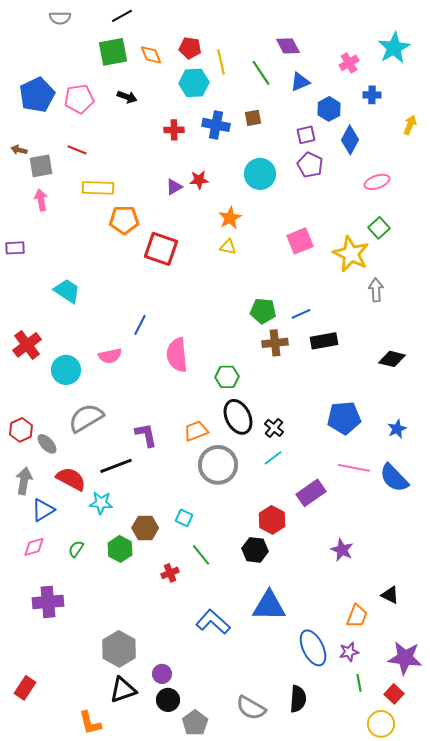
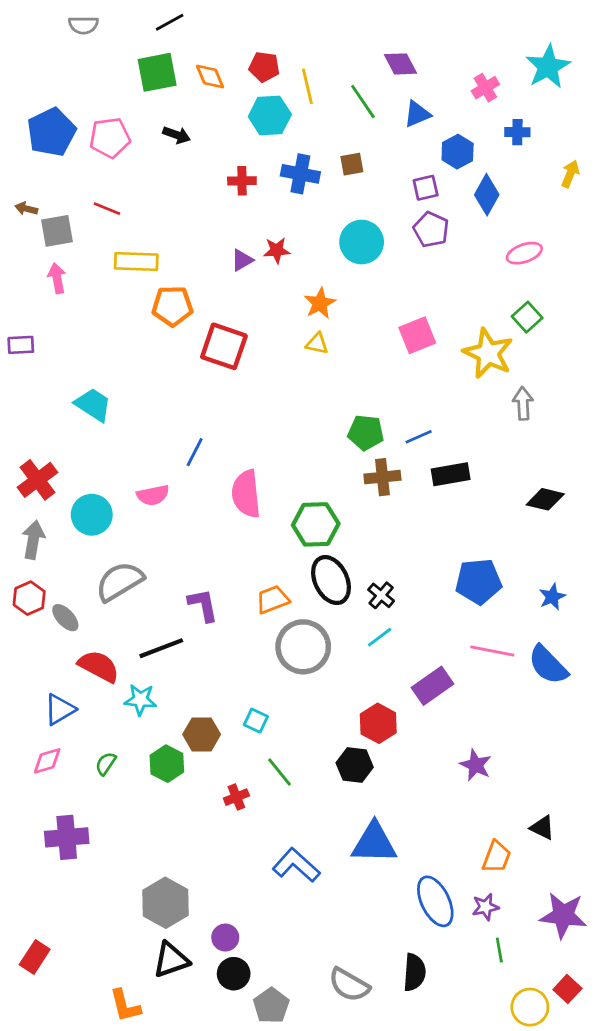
green hexagon: (227, 377) -> (316, 524), size x1.4
gray arrow: (24, 481) -> (33, 540), moved
red square: (394, 694) -> (567, 989), moved

